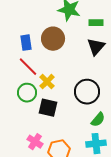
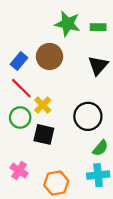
green rectangle: (96, 23) -> (98, 27), moved
blue rectangle: (26, 43) -> (19, 61), turned 49
pink cross: (35, 142) -> (19, 171), moved

